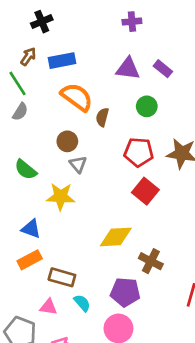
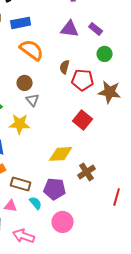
green circle: (147, 106) -> (105, 54), moved
brown semicircle: (102, 117) -> (65, 67), moved
red pentagon: (139, 152) -> (83, 80), moved
brown cross: (151, 261) -> (87, 172), turned 30
purple pentagon: (125, 292) -> (55, 189), moved

